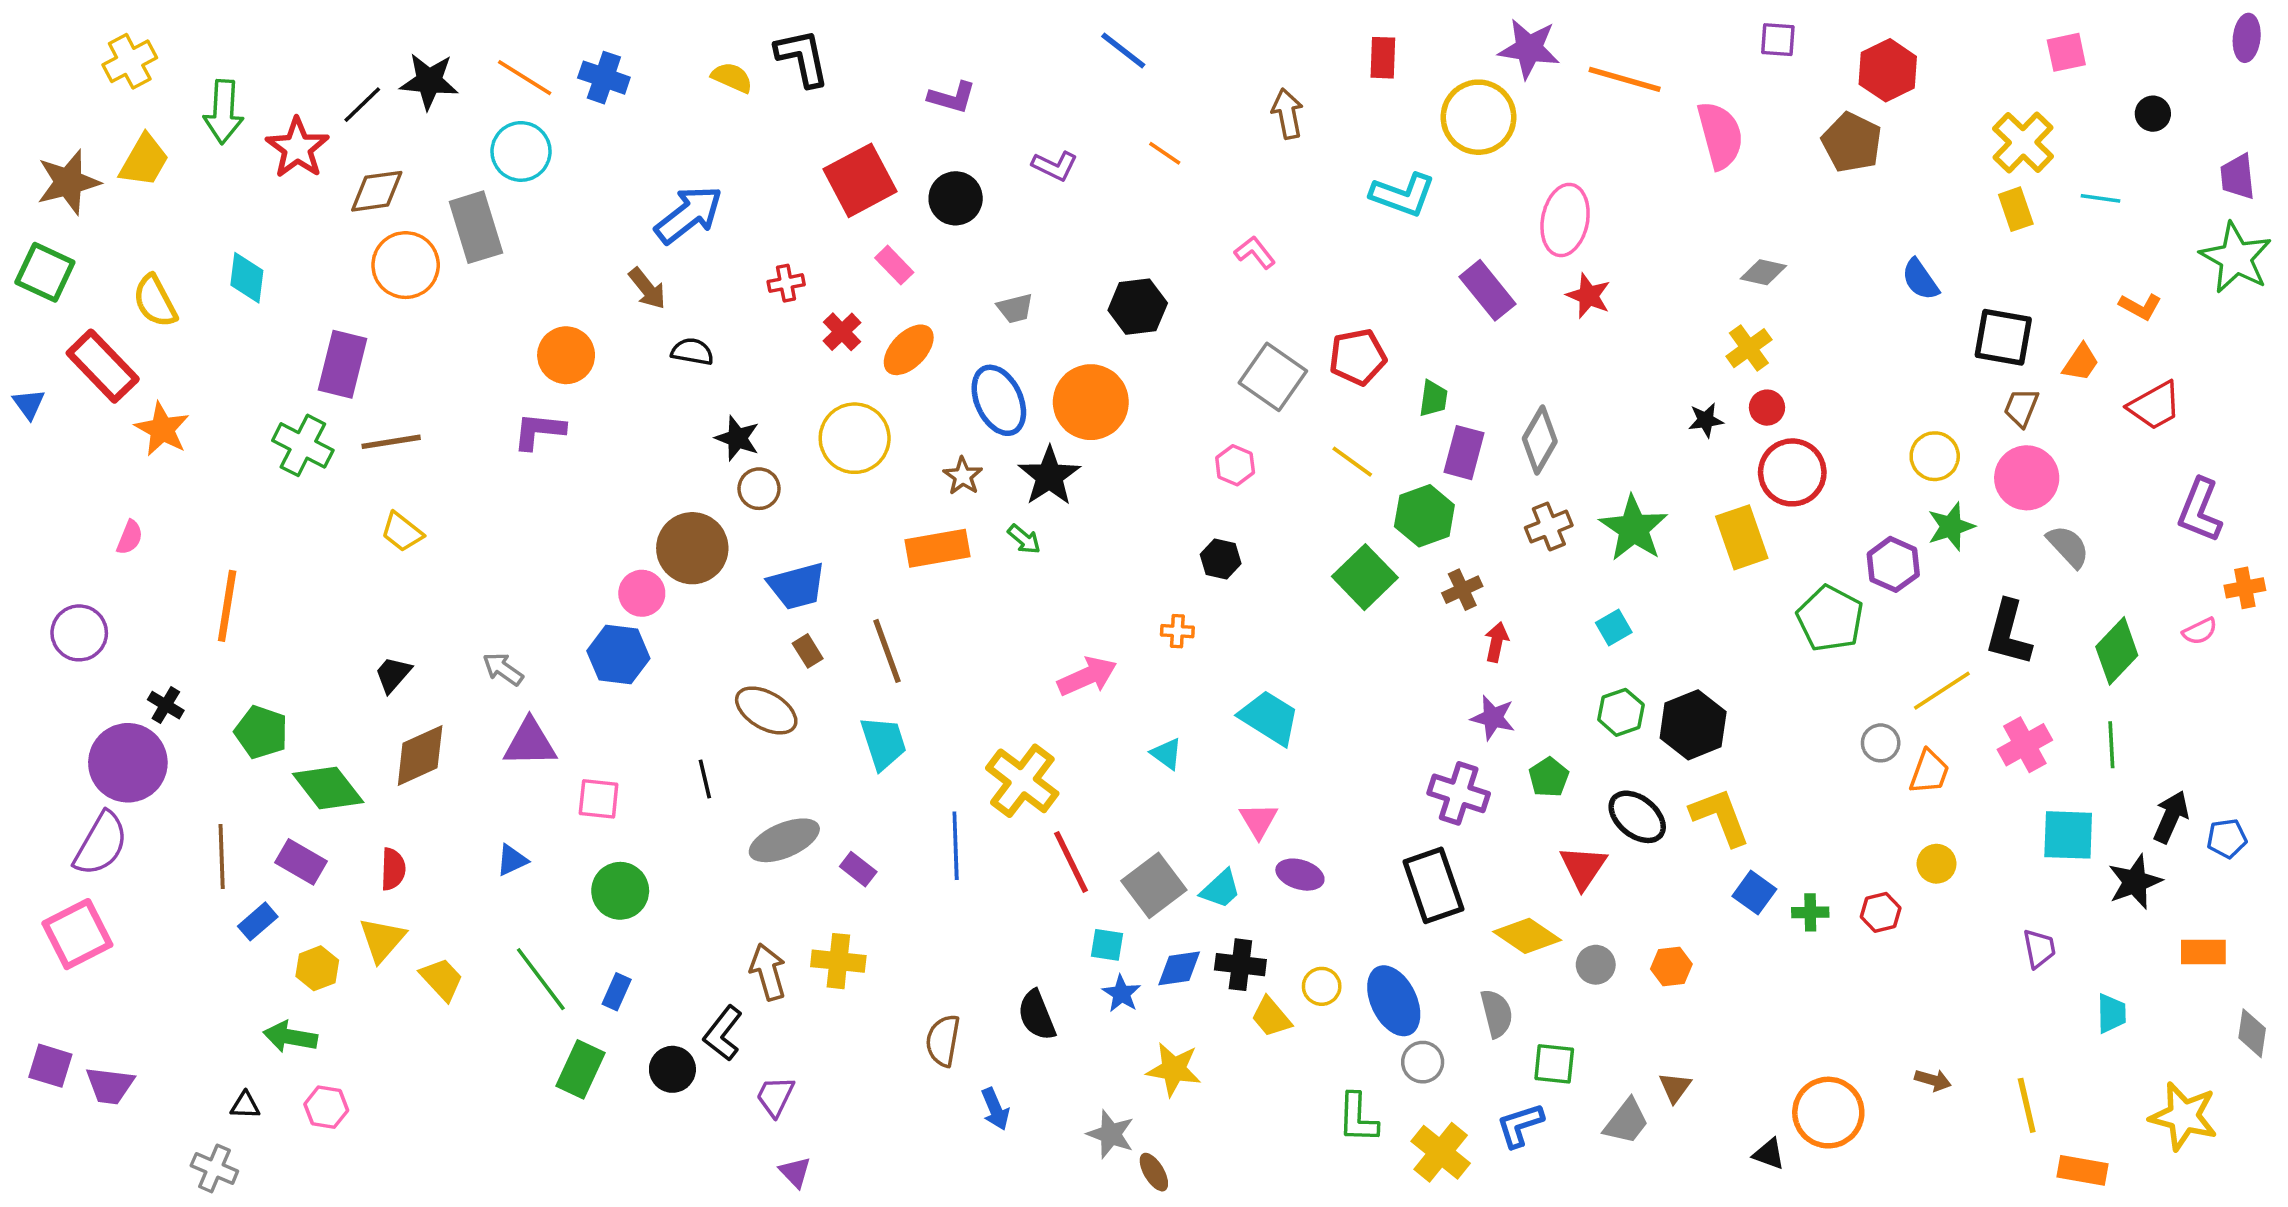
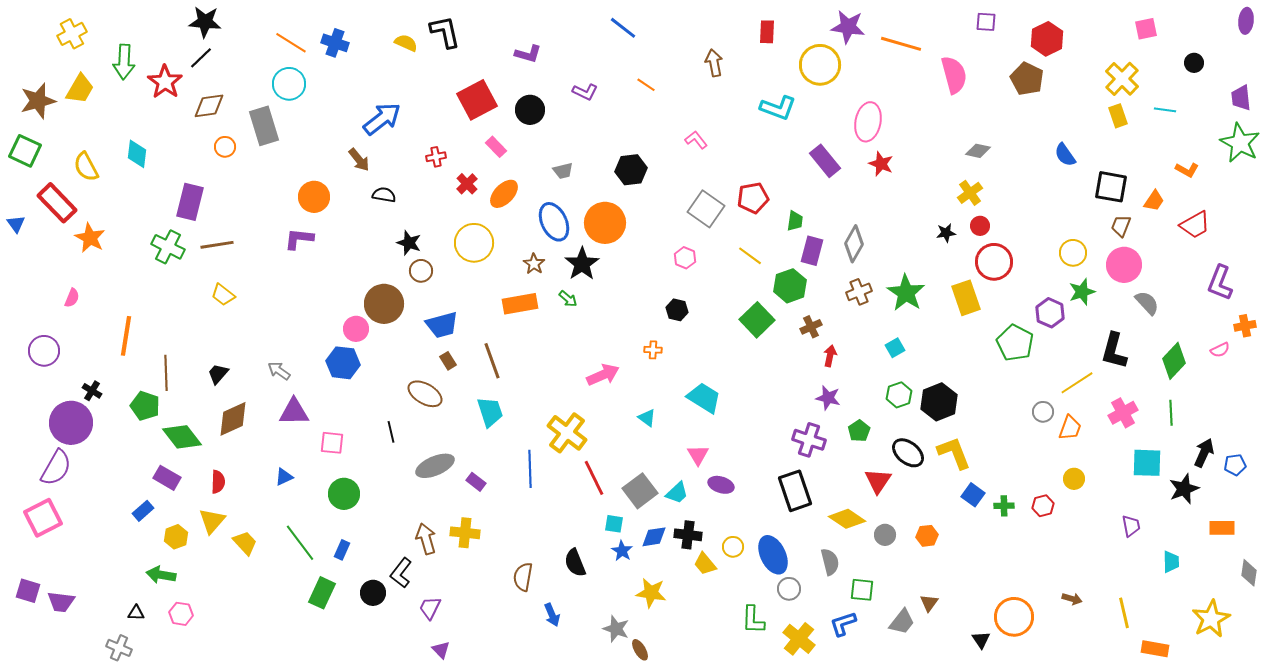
black star: (429, 81) -> (205, 22), moved
orange circle: (406, 265) -> (225, 147), size x0.6
brown line: (222, 857) -> (166, 373), moved
yellow star: (2184, 1116) -> (1211, 619), turned 30
black triangle: (1769, 1154) -> (981, 640), turned 36

